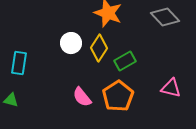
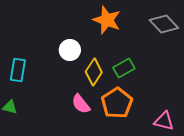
yellow diamond: (99, 48) -> (94, 72), moved
pink triangle: (171, 88) -> (164, 121), moved

